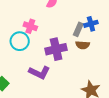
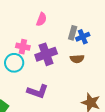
gray rectangle: (78, 29) -> (73, 33), moved
purple cross: (56, 49) -> (46, 54), moved

